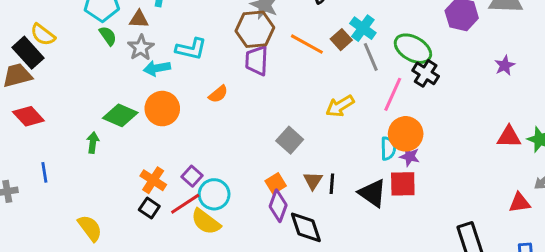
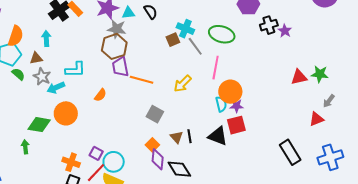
brown square: (341, 40) -> (173, 40), turned 32
orange line: (307, 44) -> (142, 80), moved
black cross: (426, 73) -> (269, 25), moved, turned -36

